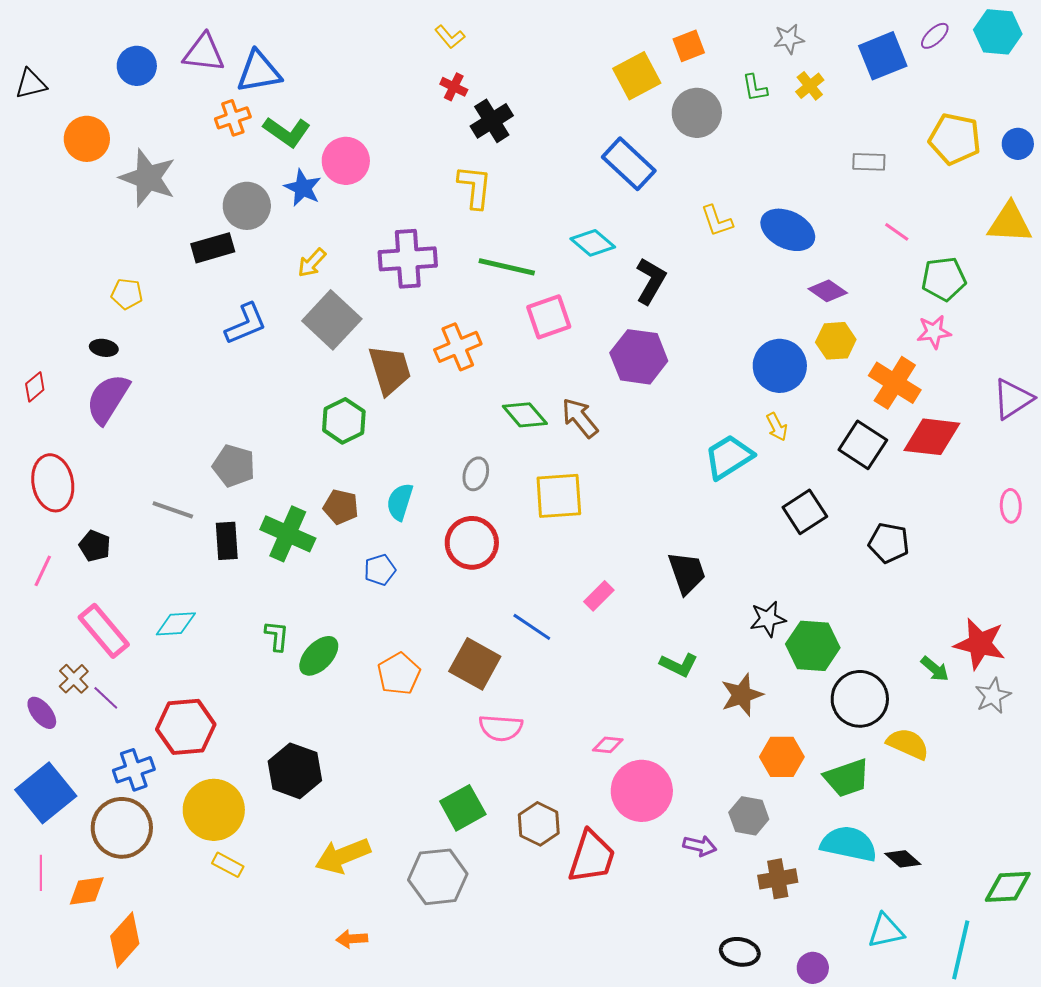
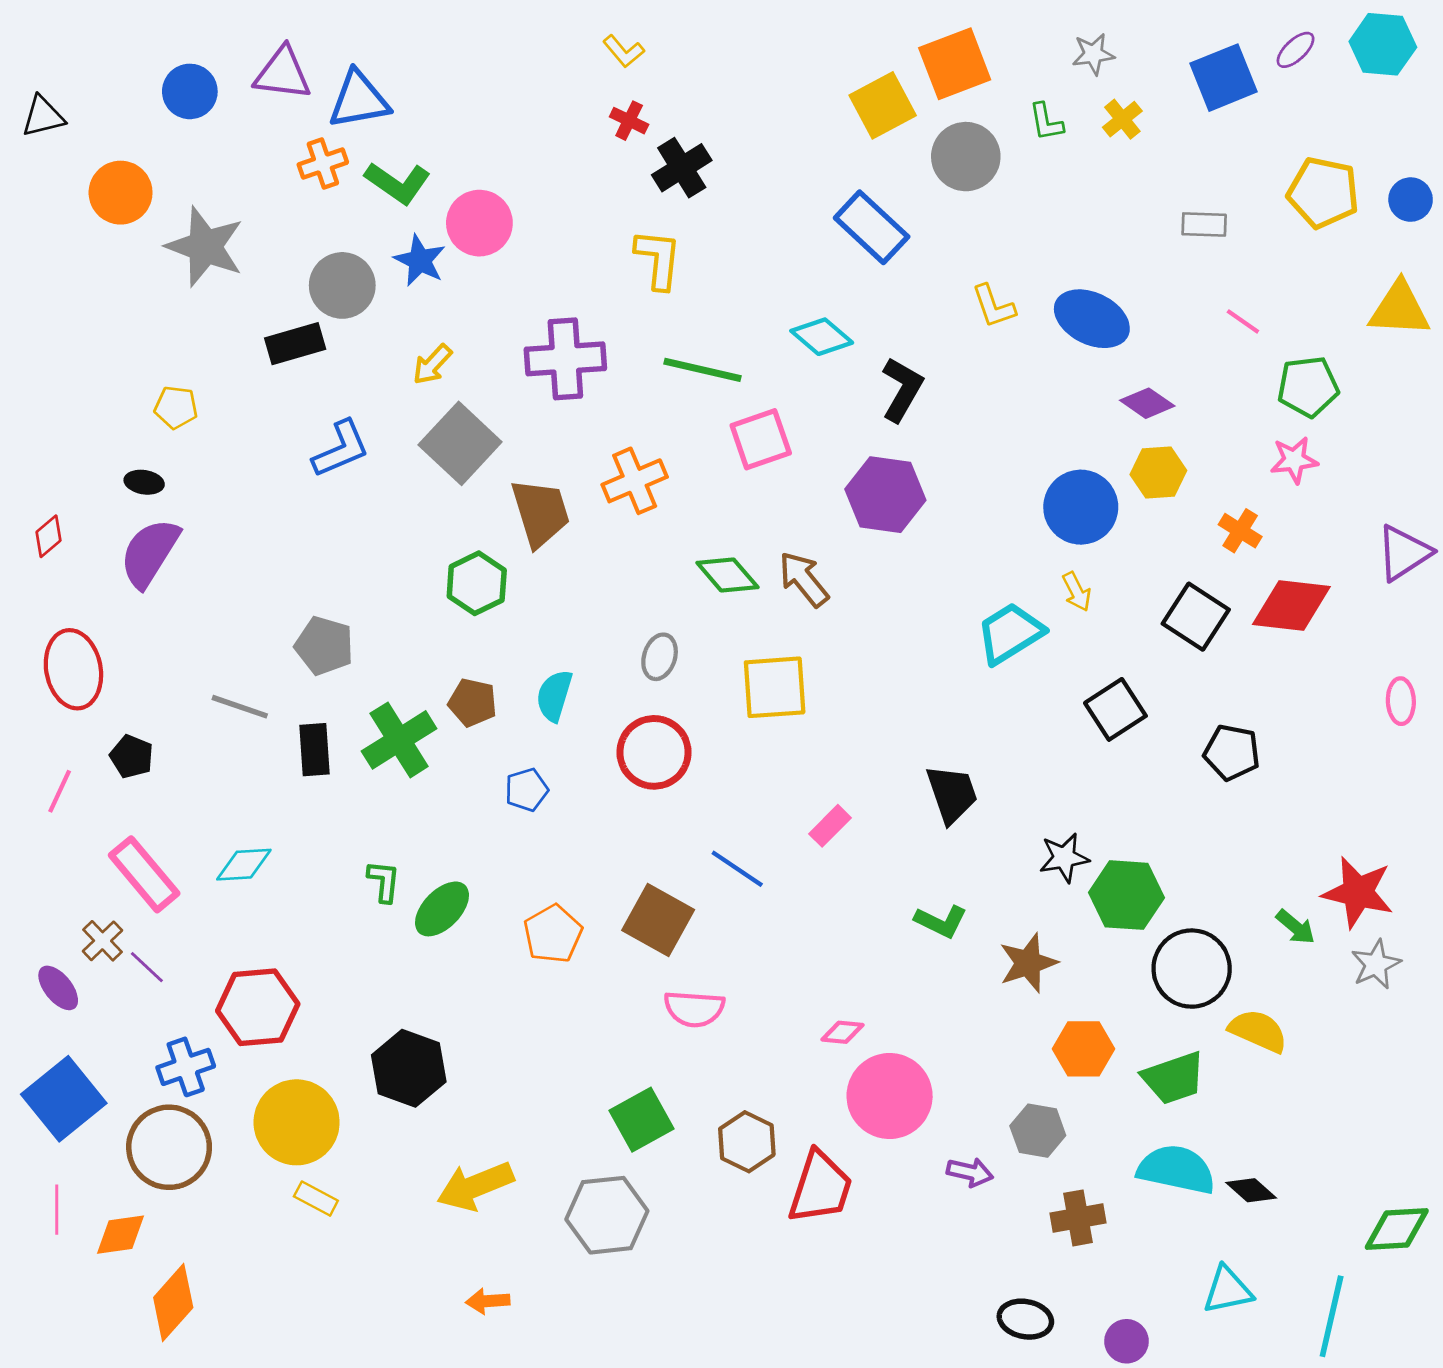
orange square: (689, 46) -> (955, 64), size x1.6
orange cross: (895, 383) -> (1240, 531), size x0.6
green cross: (288, 534) -> (399, 740), turned 34

